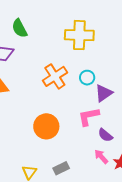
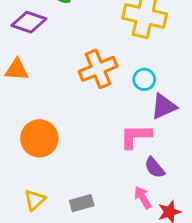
orange circle: (46, 126) -> (39, 138), moved

